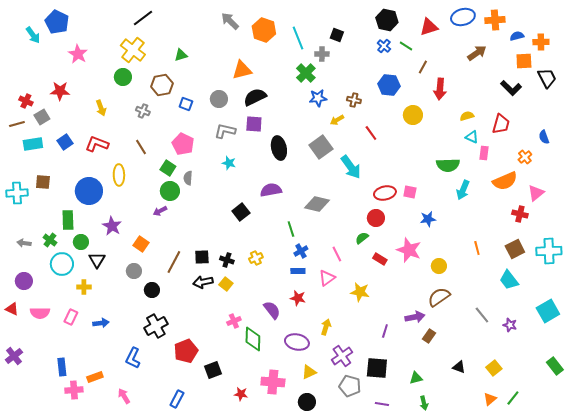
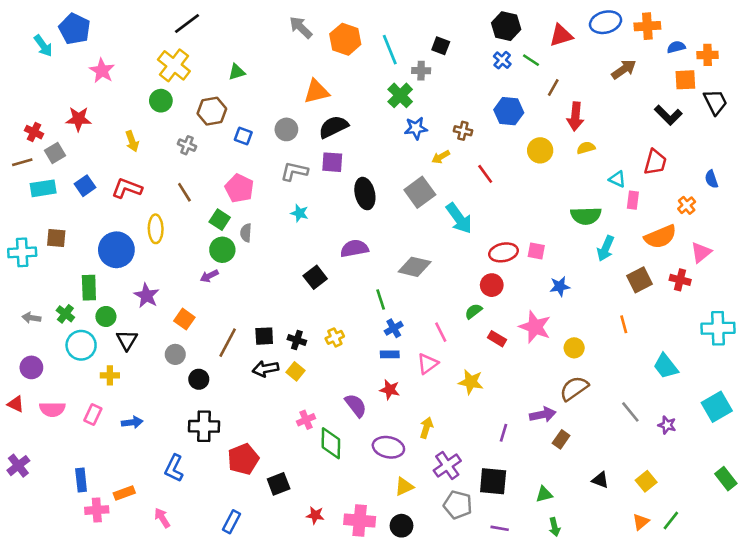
yellow semicircle: (467, 116) -> (586, 148), moved
brown square: (515, 249) -> (640, 280), moved
black cross: (156, 326) -> (204, 426), turned 30
pink cross: (273, 382) -> (360, 520), moved

